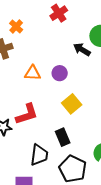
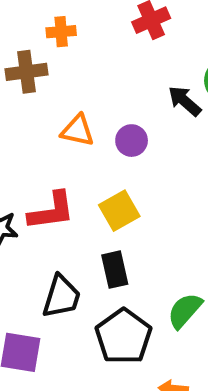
orange cross: (16, 27) -> (61, 32), turned 32
yellow square: (72, 104) -> (119, 211), moved

